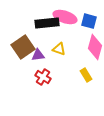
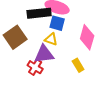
blue square: (89, 21) -> (57, 23), moved
purple triangle: (38, 55) -> (44, 54), moved, size x1.5

